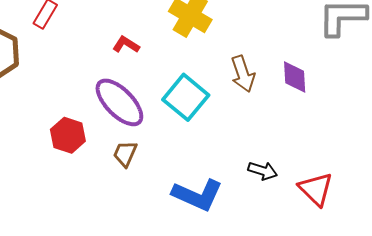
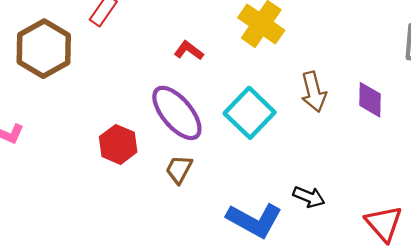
black arrow: (263, 171) -> (309, 197), moved

